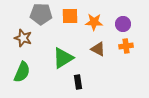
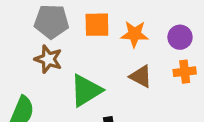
brown star: (23, 38) -> (48, 59), moved

